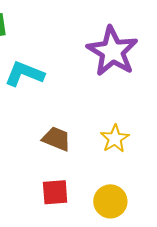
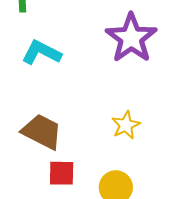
brown trapezoid: (56, 139) -> (42, 132), moved, size x1.4

